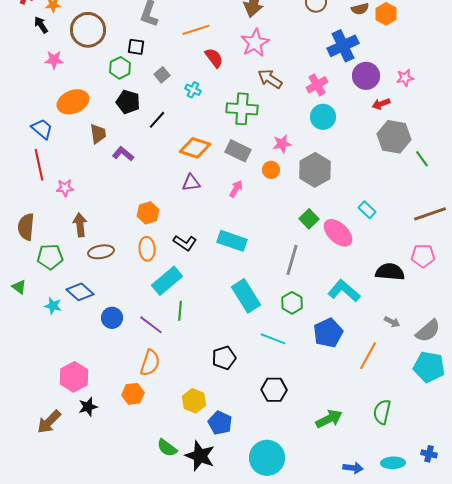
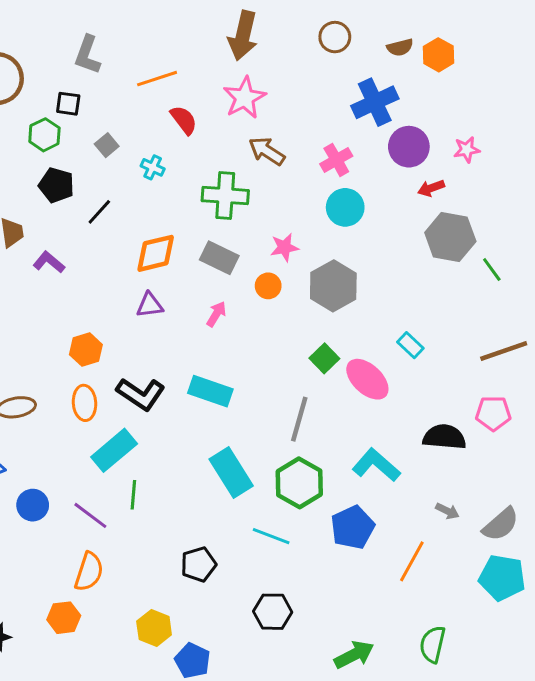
orange diamond: (195, 148) -> (156, 253), turned -32
black L-shape: (185, 243) -> (141, 394), size x1.4
green hexagon: (292, 303) -> (299, 483), size x1.5

